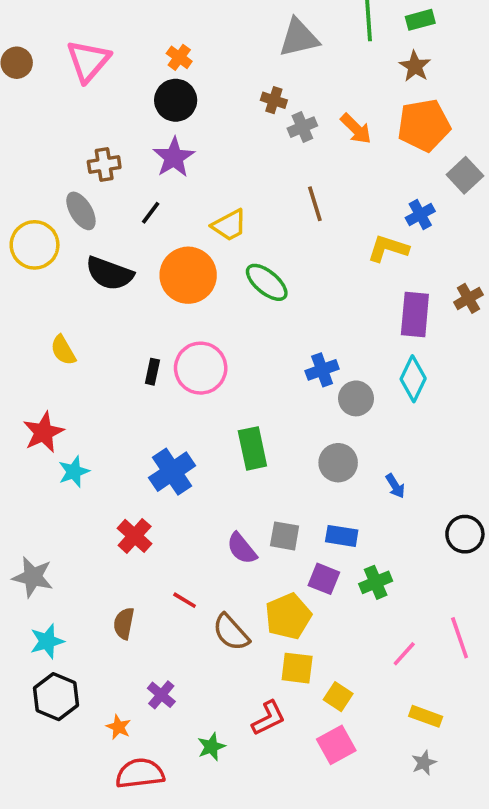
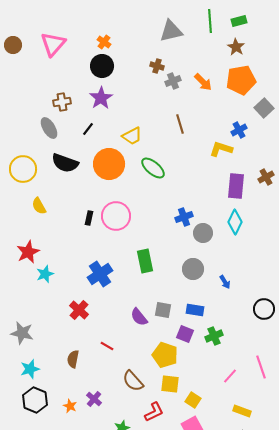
yellow circle: (35, 245) -> (23, 169), moved
yellow pentagon: (288, 616) -> (165, 355), turned -30
brown semicircle: (231, 632) -> (133, 381), moved
orange star: (118, 727) -> (70, 406), moved

